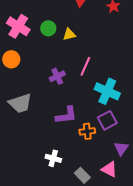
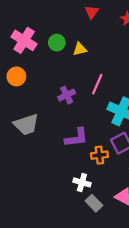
white cross: (53, 158) -> (82, 182), moved

